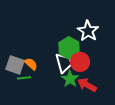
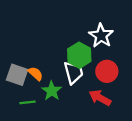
red circle: (80, 62) -> (107, 71), moved
green line: (24, 78) -> (27, 102), moved
green star: (70, 79) -> (52, 91), moved

